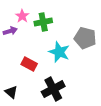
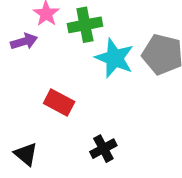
cyan star: (59, 52) -> (114, 58), moved
black cross: (53, 89) -> (103, 149), size x0.6

